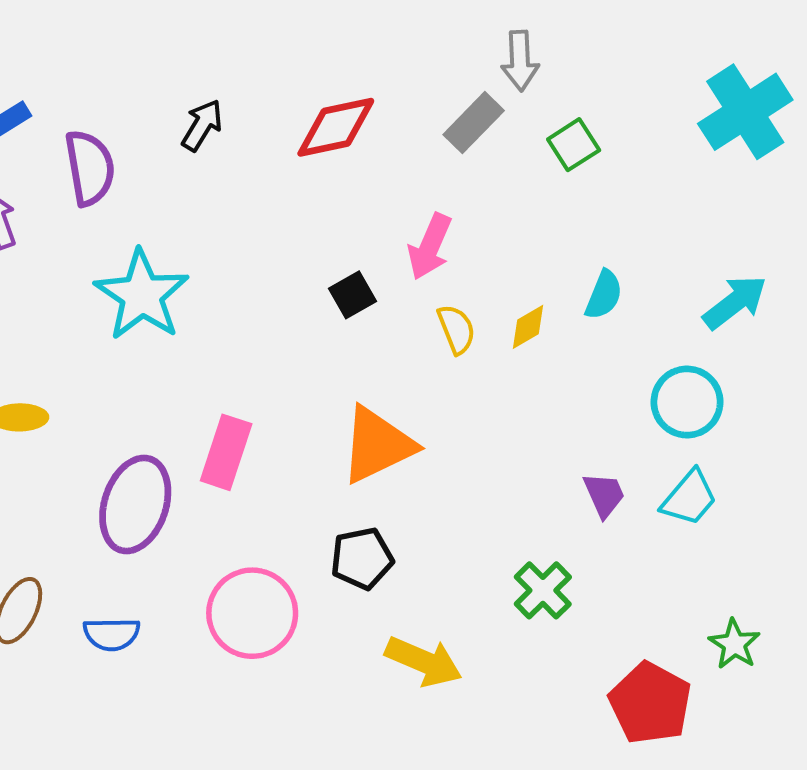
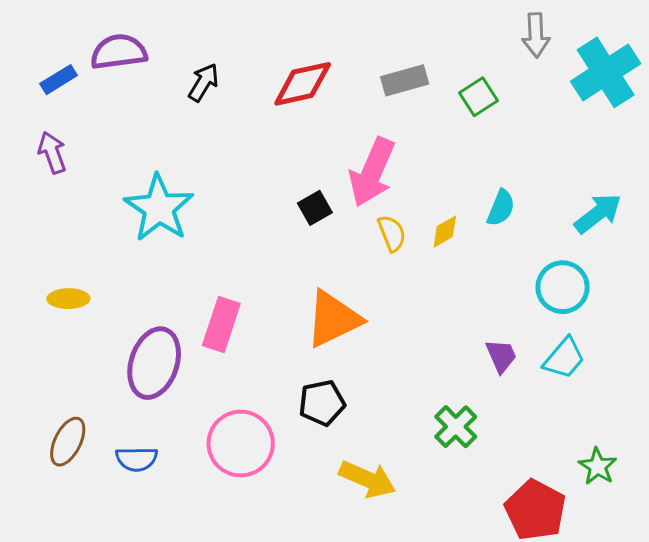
gray arrow: (520, 61) -> (536, 35), moved
gray rectangle: (474, 123) -> (405, 80), turned 30
purple semicircle: (90, 168) -> (119, 52), moved, turned -88
pink arrow: (430, 247) -> (372, 172), size x1.4

